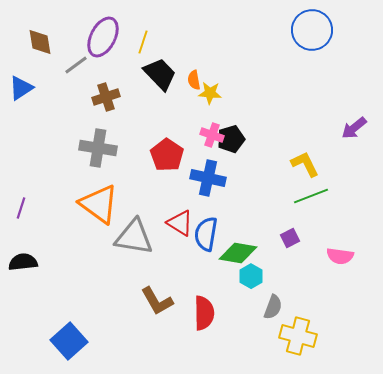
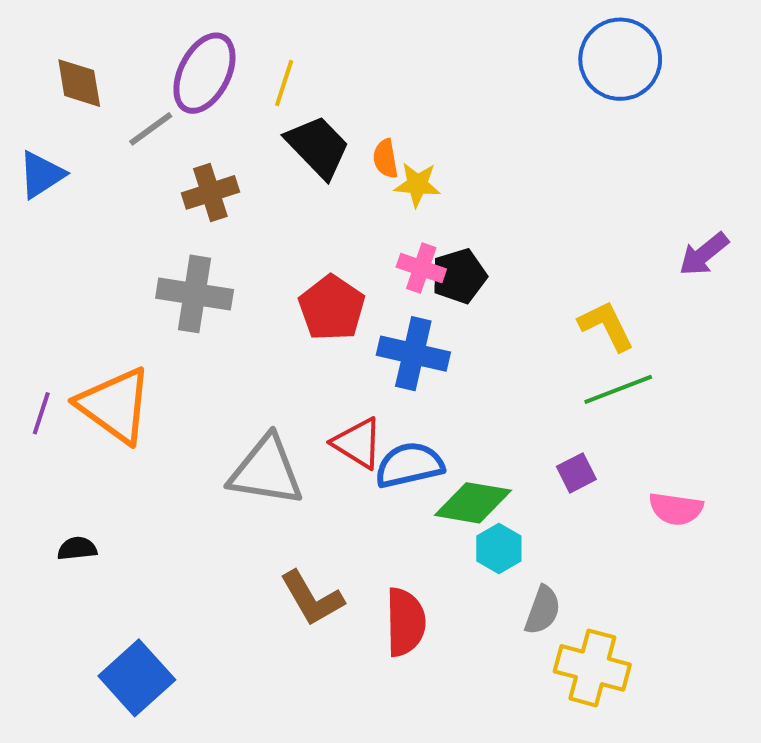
orange triangle: (99, 204) -> (115, 405), moved
blue semicircle: (206, 234) -> (409, 465), turned 68
black semicircle: (23, 262) -> (77, 549), moved, size x0.7

